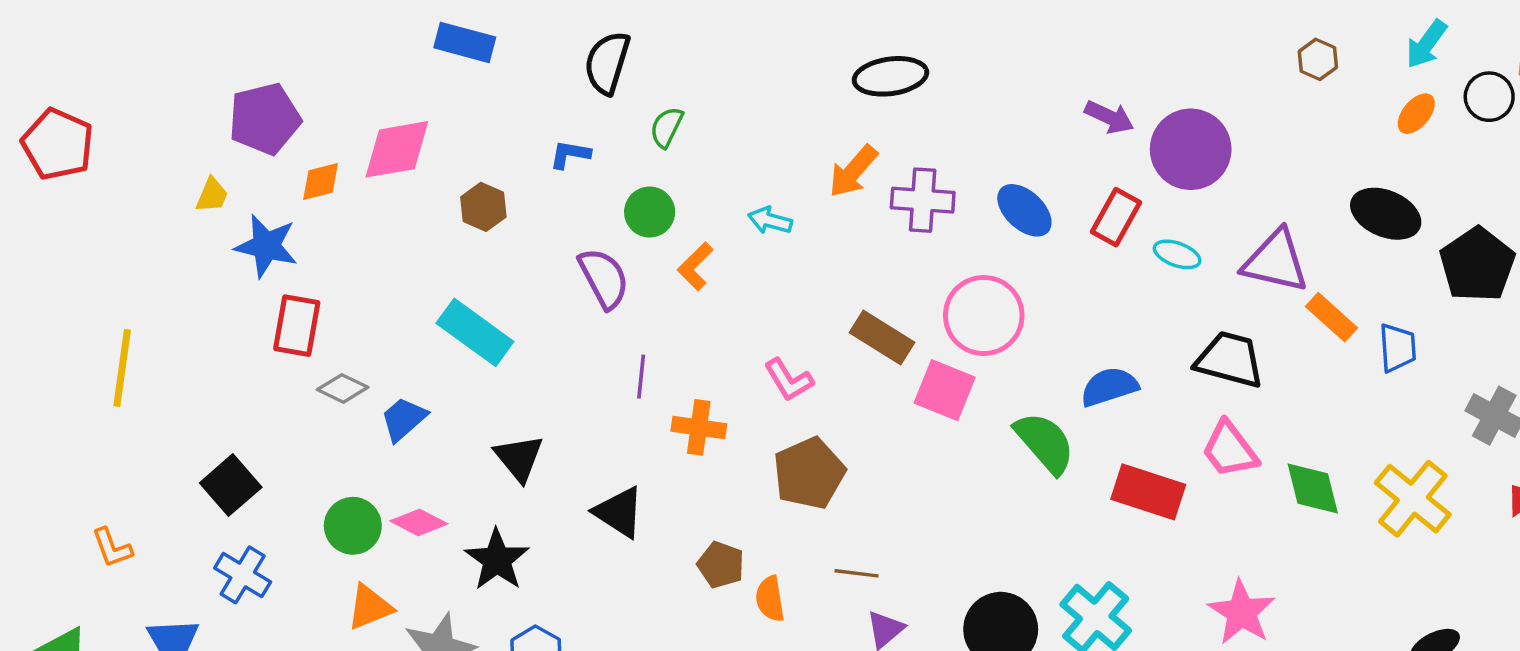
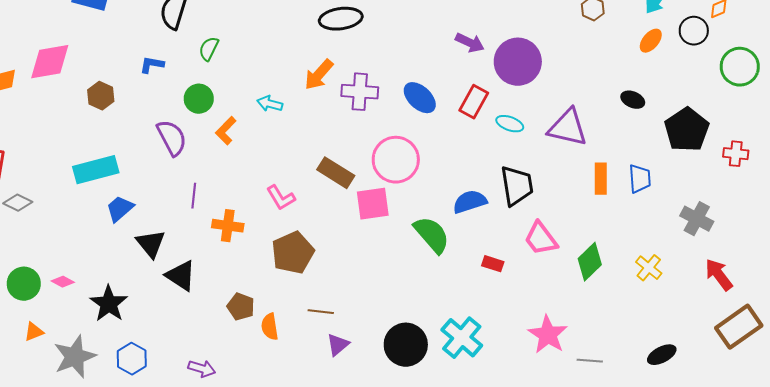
black ellipse: (1386, 214) -> (633, 100), size x0.6
orange rectangle: (1331, 317) -> (601, 179), moved, turned 48
cyan rectangle: (475, 332) -> (96, 170), turned -51
black trapezoid: (1230, 360) -> (517, 186), moved, turned 66
pink square: (945, 390) -> (373, 204), turned -30
blue trapezoid: (404, 419) -> (120, 209), moved
black triangle: (519, 458) -> (151, 244), moved
green diamond: (1313, 488) -> (590, 262), turned 60
red rectangle: (1148, 492) -> (493, 264), size x0.5
yellow cross: (1413, 499) -> (649, 268), size x0.6
pink diamond: (419, 522) -> (63, 282), size x0.7
orange triangle: (370, 607) -> (34, 332), size x0.7

